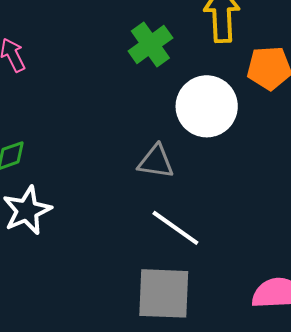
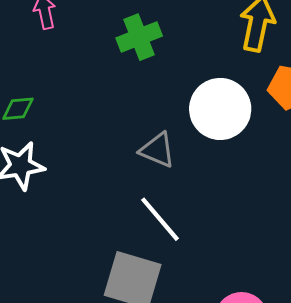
green cross: (150, 45) -> (139, 37), moved

